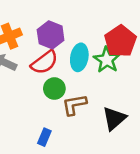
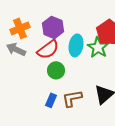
brown L-shape: (74, 105) -> (72, 98), moved
blue rectangle: (44, 137) -> (51, 100), moved

